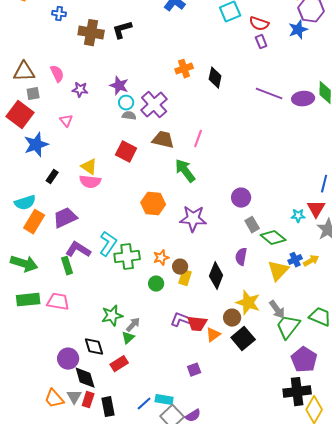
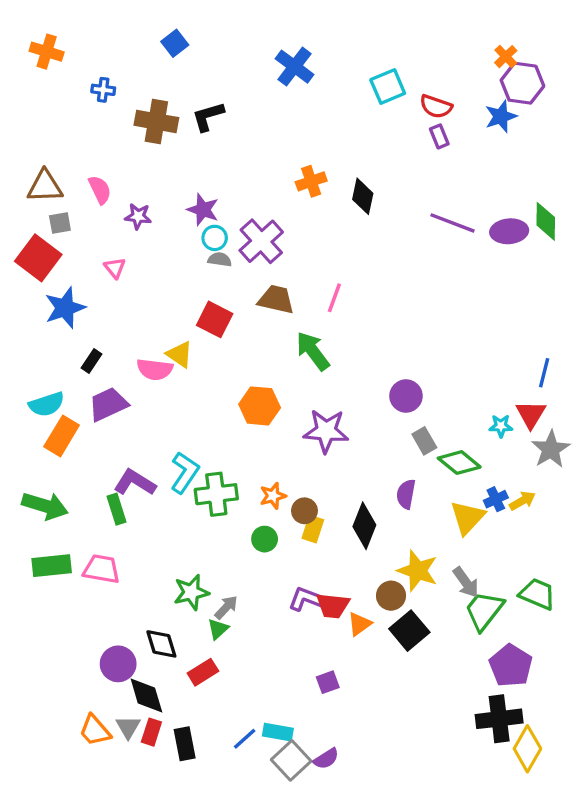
yellow triangle: (89, 167) -> (180, 354), moved
purple trapezoid: (65, 218) -> (108, 404), moved

